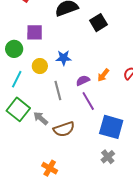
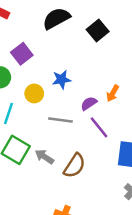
purple square: (35, 32) -> (22, 54), turned -30
gray line: (58, 91) -> (60, 120), turned -60
brown semicircle: (64, 129) -> (74, 166), turned -30

